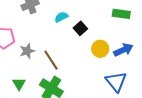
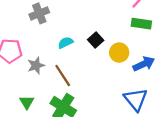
cyan semicircle: (61, 17) -> (65, 43), moved
yellow circle: (100, 49) -> (119, 53), moved

